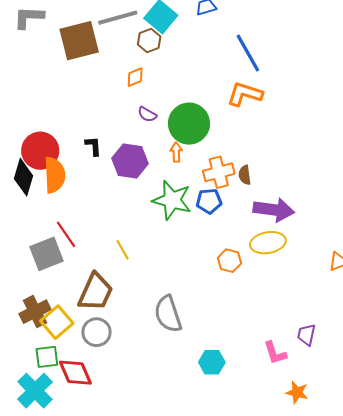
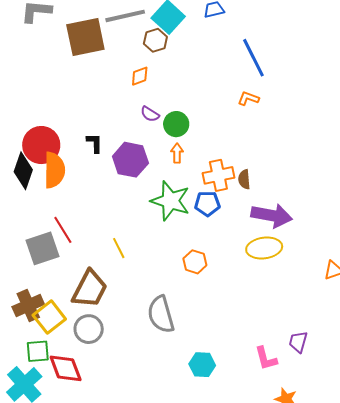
orange L-shape: (245, 94) -> (248, 98), size x0.6
green circle: (189, 124) -> (176, 124), moved, size x0.6
orange hexagon: (229, 261) -> (195, 262), moved

